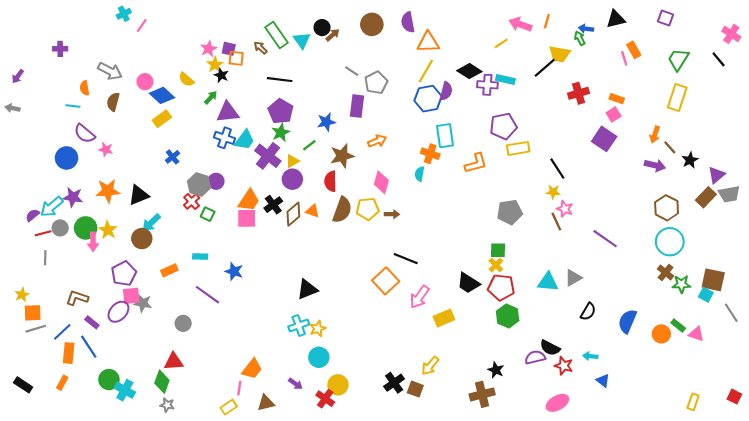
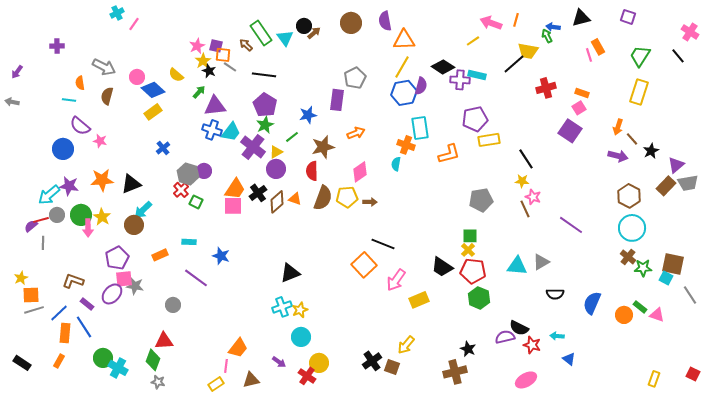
gray line: (352, 71) -> (230, 67), moved
pink diamond: (381, 182) -> (360, 172), turned 40
purple semicircle: (33, 215) -> (31, 226), moved
black semicircle: (588, 312) -> (555, 294), turned 60

